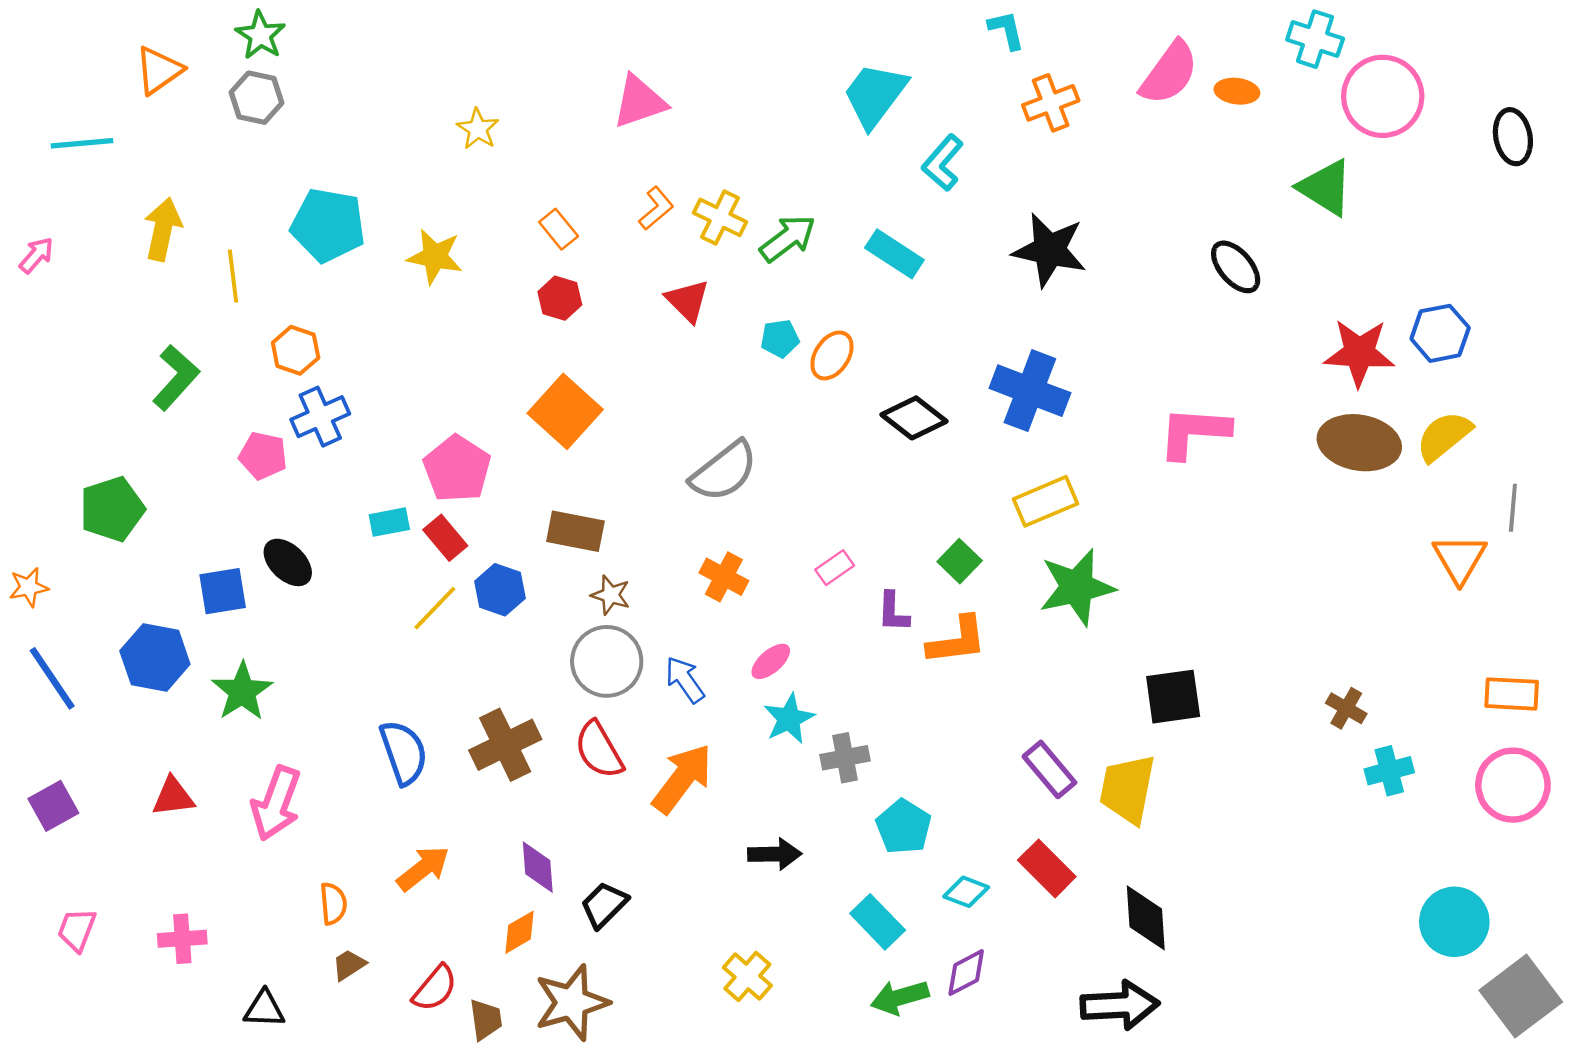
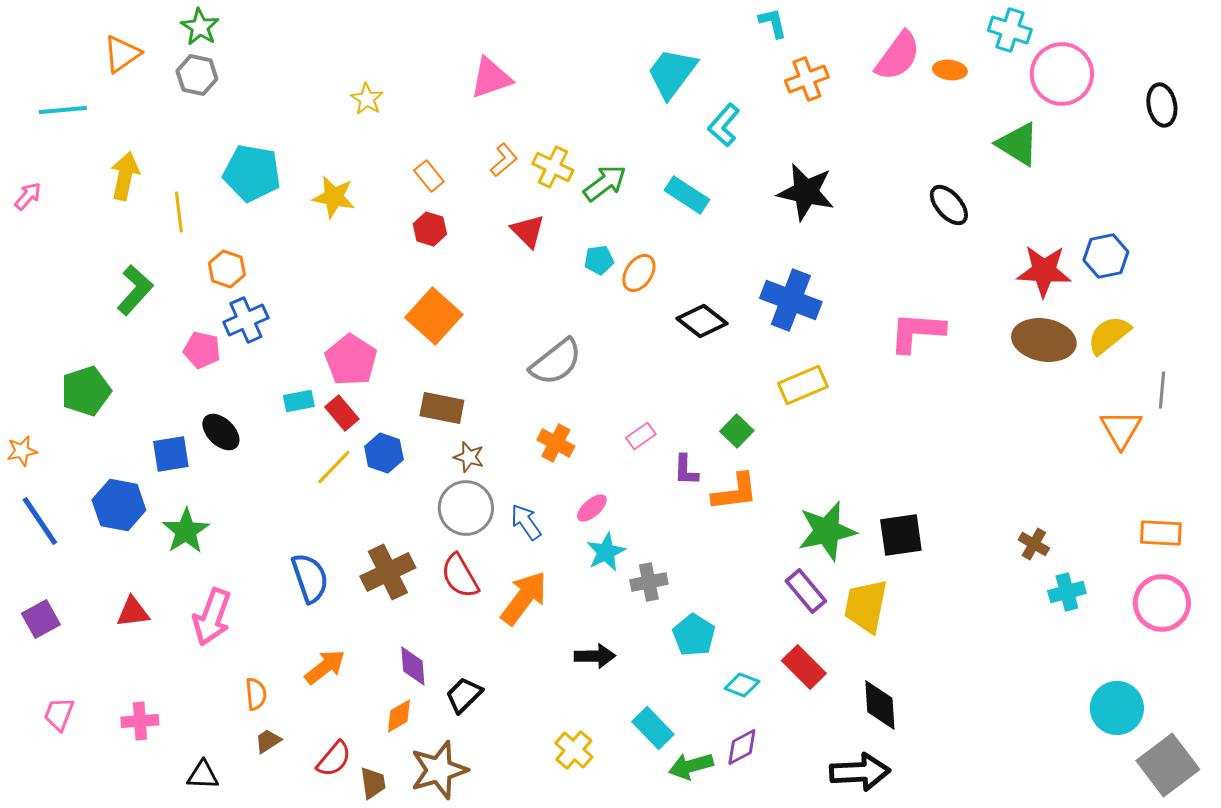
green star: (1077, 587) -> (827, 531), moved
cyan rectangle: (878, 922) -> (653, 728), moved

